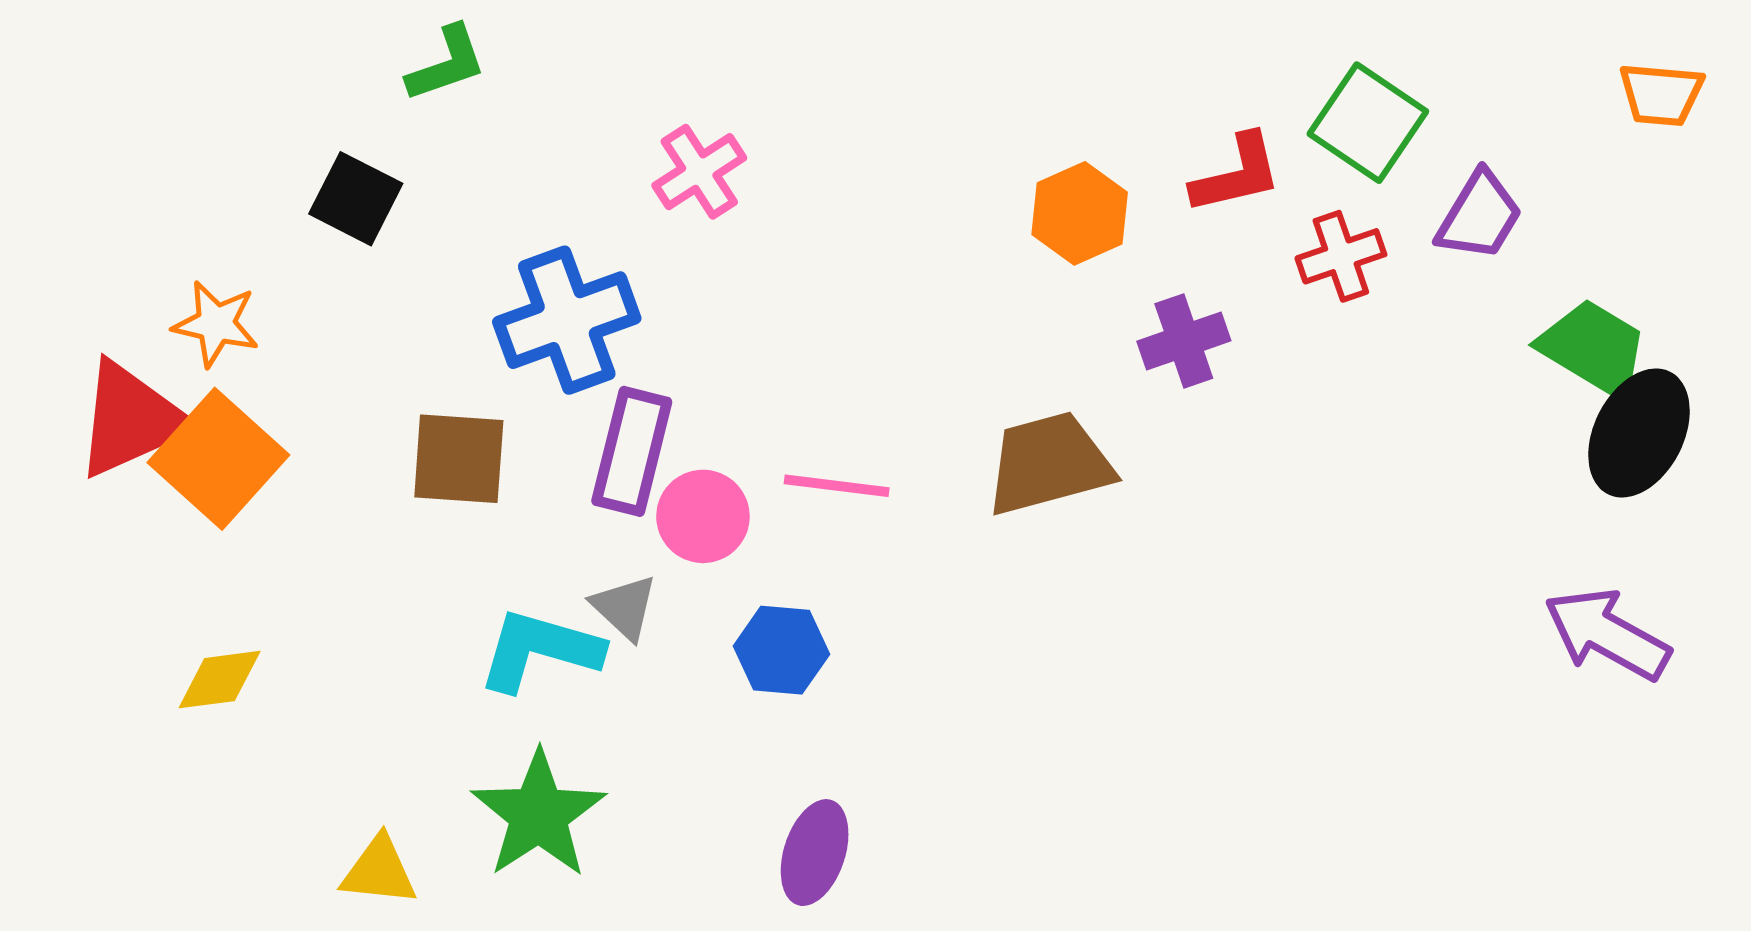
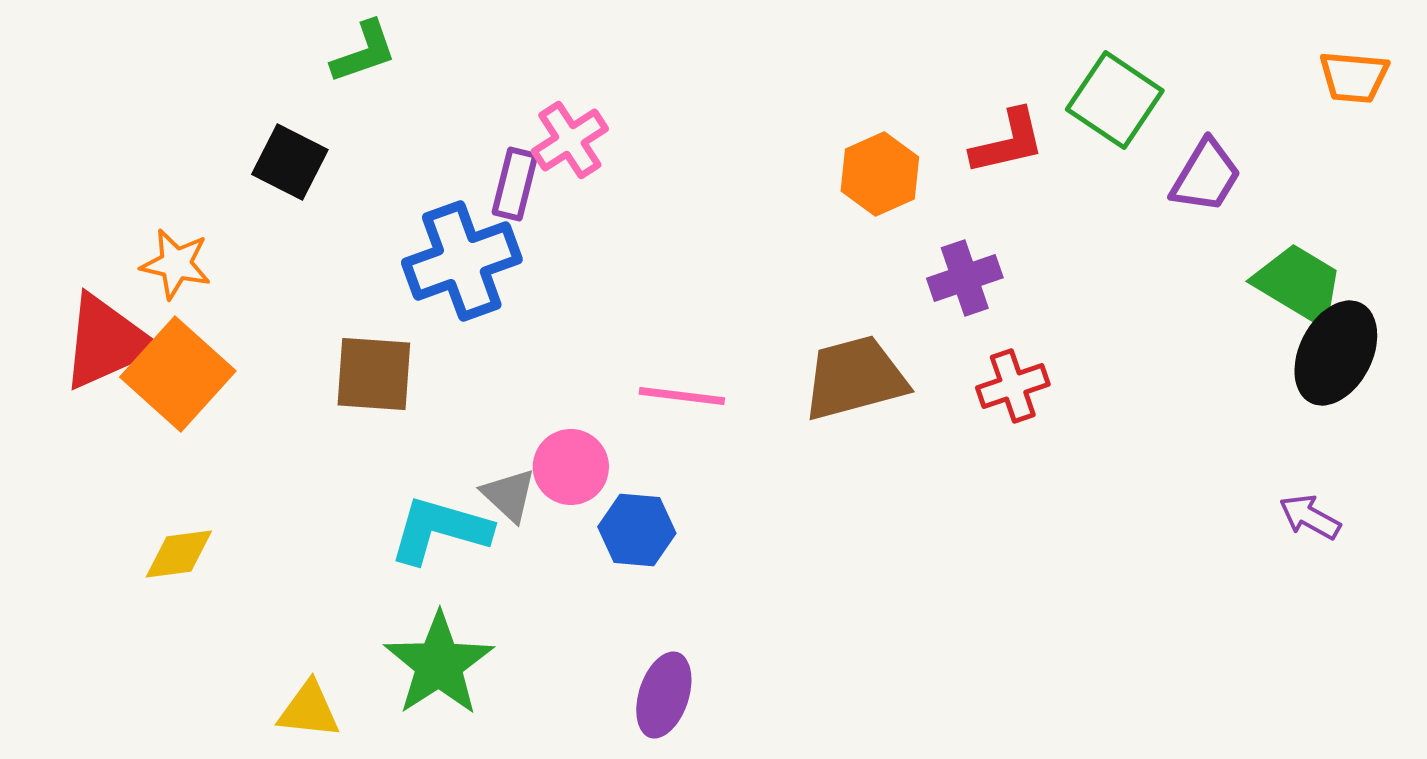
red cross: (1341, 256) -> (1013, 386), moved
purple rectangle: (632, 451) -> (515, 184), moved, size x0.7
pink circle: (703, 516) -> (571, 467), moved
purple arrow: (1607, 634) -> (1310, 517), size x0.6

